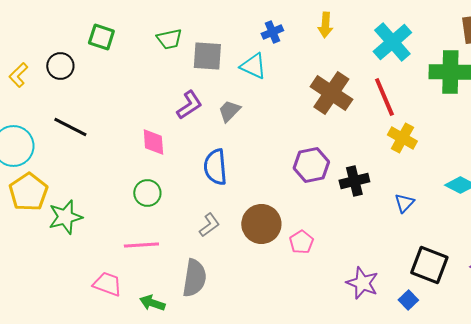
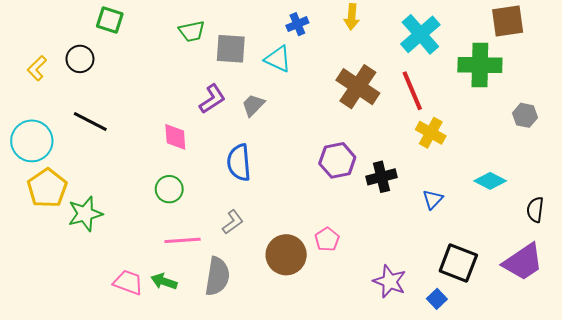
green square: (101, 37) -> (110, 20), moved
brown circle: (261, 224) -> (286, 255), moved
pink line: (141, 245) -> (183, 240), moved
green arrow: (152, 303) -> (164, 281), moved

